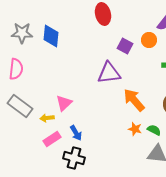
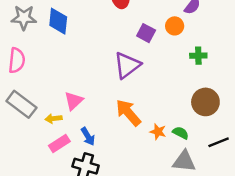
purple triangle: (109, 73) -> (127, 65), turned -30
orange arrow: (134, 100) -> (128, 113), moved

